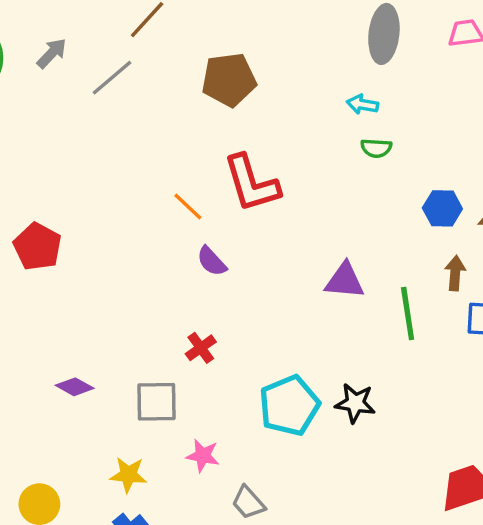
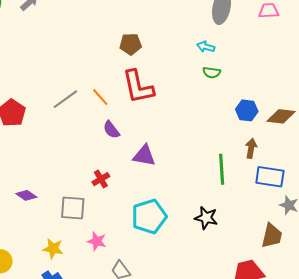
gray line: (112, 78) -> (65, 99), moved
brown pentagon: (229, 80) -> (131, 44), moved, size x0.7
purple triangle: (345, 281) -> (144, 156), moved
black star: (355, 403) -> (206, 218), moved

